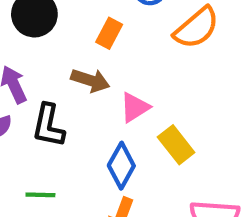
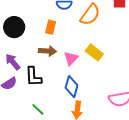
yellow rectangle: (176, 145) -> (94, 52), moved
green line: (40, 195) -> (38, 109), turned 56

